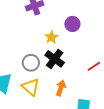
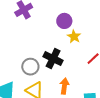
yellow star: (51, 37) -> (74, 37), moved

